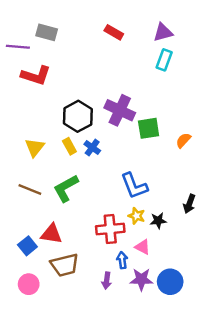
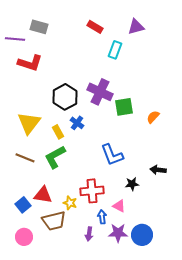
cyan rectangle: (164, 60) -> (115, 50), moved
yellow rectangle: (69, 146) -> (58, 132), moved
yellow triangle: (35, 147) -> (29, 123), size x1.4
black arrow: (189, 204) -> (158, 170), turned 77
yellow star: (137, 216) -> (70, 203), moved

